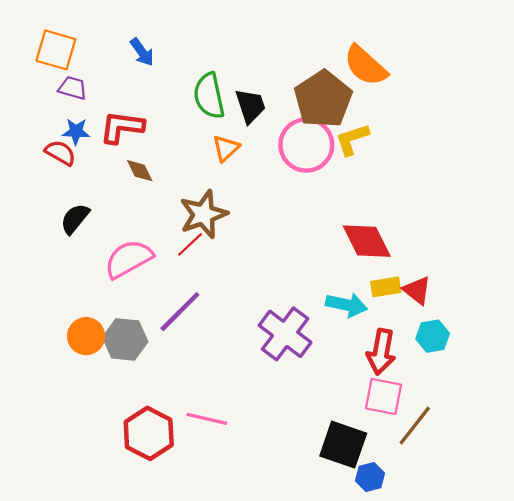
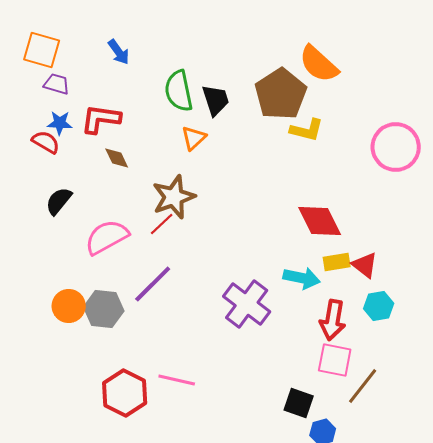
yellow L-shape: (352, 139) -> (307, 130), turned -148
pink circle: (306, 145) -> (396, 147), moved
black square: (343, 445) -> (299, 403), size x0.7

